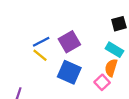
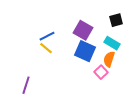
purple square: (69, 42) -> (83, 30), moved, turned -30
blue square: (69, 72) -> (85, 51), moved

